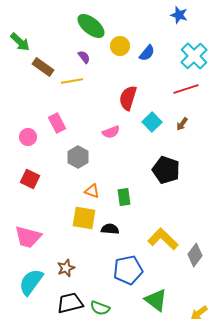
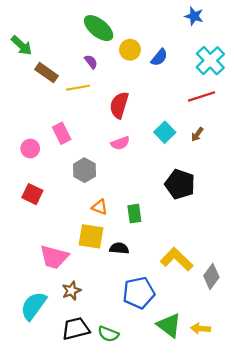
red semicircle: (128, 98) -> (119, 105), moved
pink trapezoid: (28, 237) -> (54, 257), moved
yellow arrow: (199, 313) -> (201, 329), moved, turned 42

